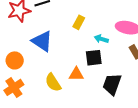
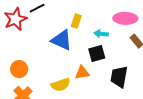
blue triangle: (42, 41) -> (62, 40), moved
yellow semicircle: (53, 83) -> (61, 85), turned -66

